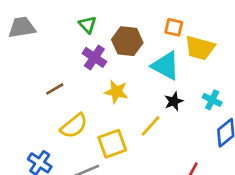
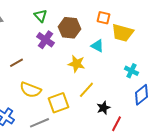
cyan triangle: (166, 66) -> (97, 46), size x0.6
yellow star: (116, 92) -> (76, 64), moved
black star: (174, 101) -> (103, 108), moved
yellow semicircle: (74, 126) -> (30, 90), turned 60

